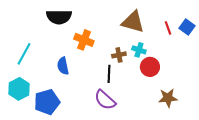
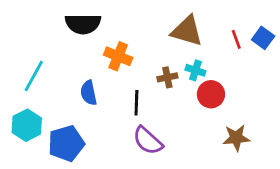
black line: (109, 74) -> (136, 103), moved

